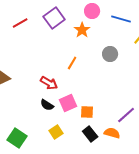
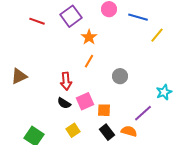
red line: (20, 23) -> (37, 21), turned 49
orange star: (82, 30) -> (89, 37), moved
gray circle: (110, 54) -> (120, 76), moved
red arrow: (49, 83) -> (66, 81), turned 54

